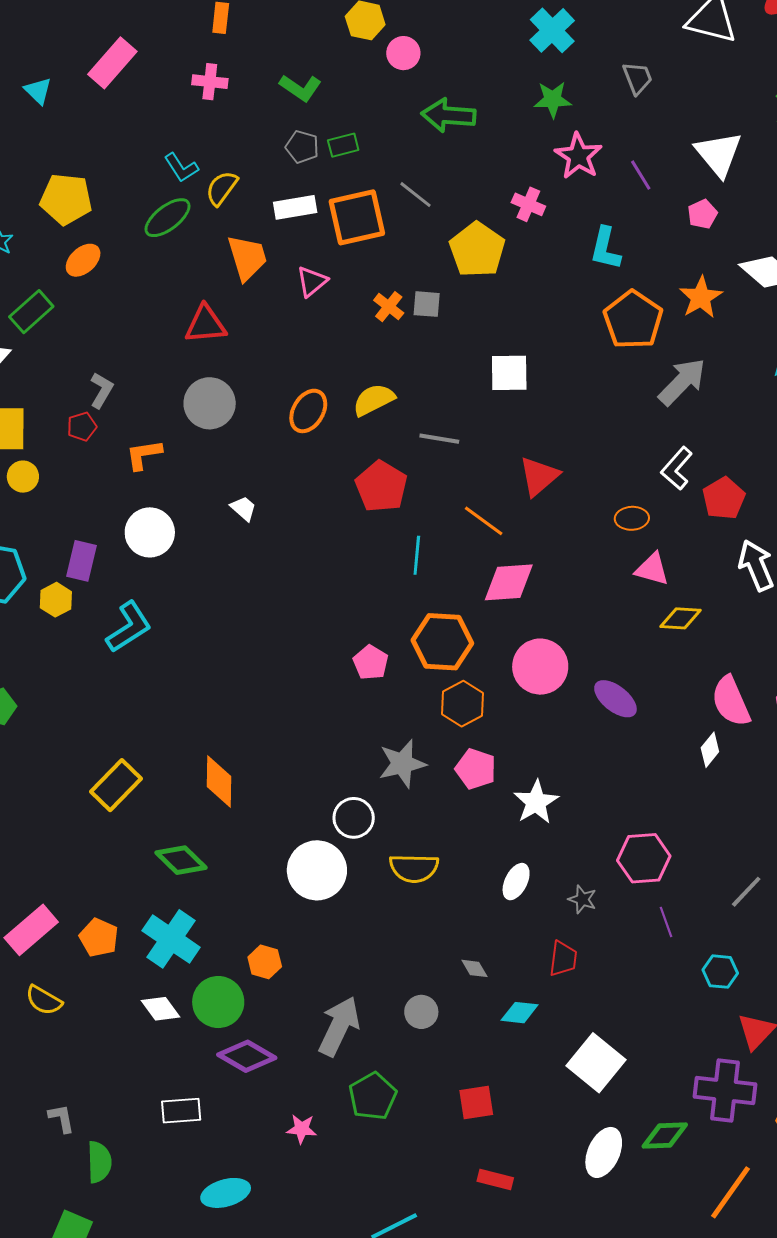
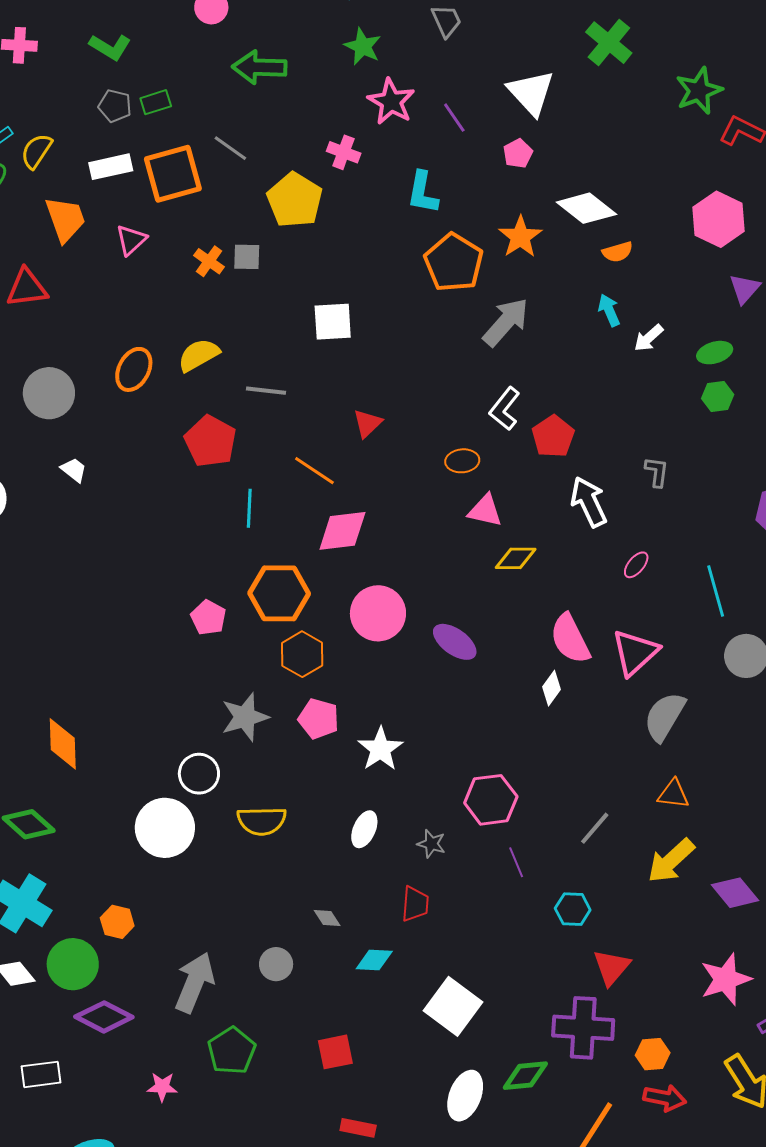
green star: (553, 100) -> (363, 46), turned 30
gray circle: (210, 403) -> (49, 393), moved
red triangle: (539, 476) -> (367, 423), size x0.7

